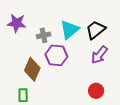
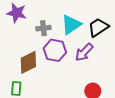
purple arrow: (99, 55) -> (84, 52), moved
brown diamond: (32, 69) -> (28, 62), turned 35

